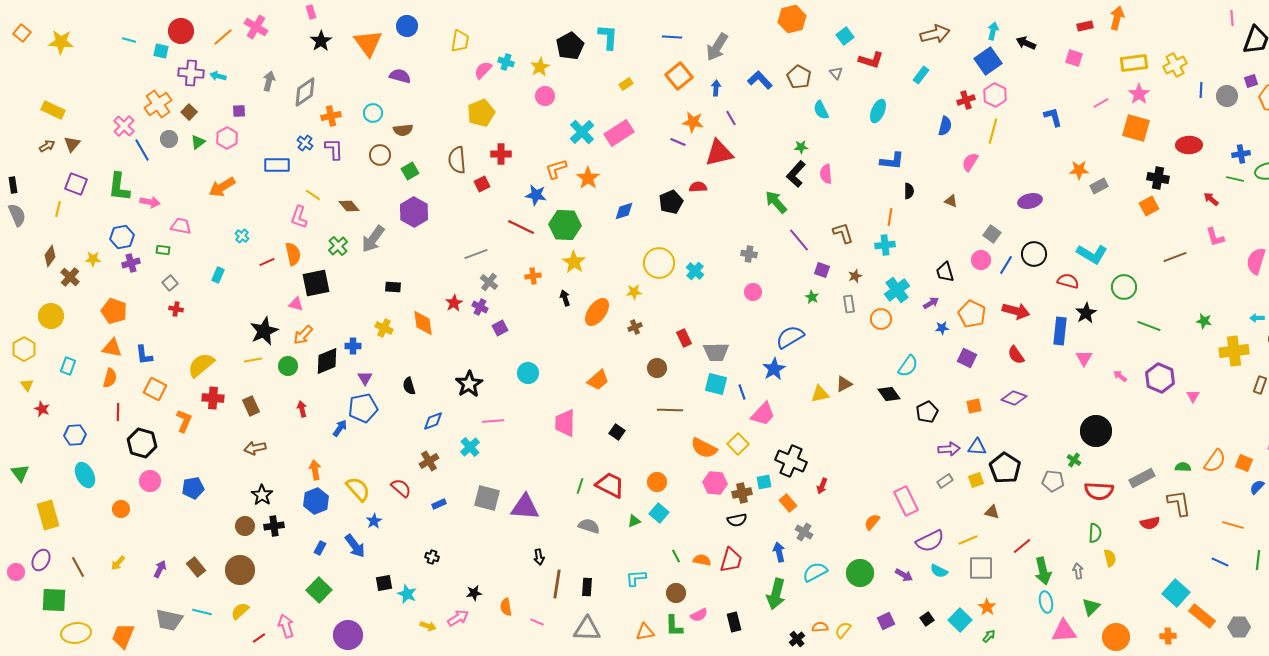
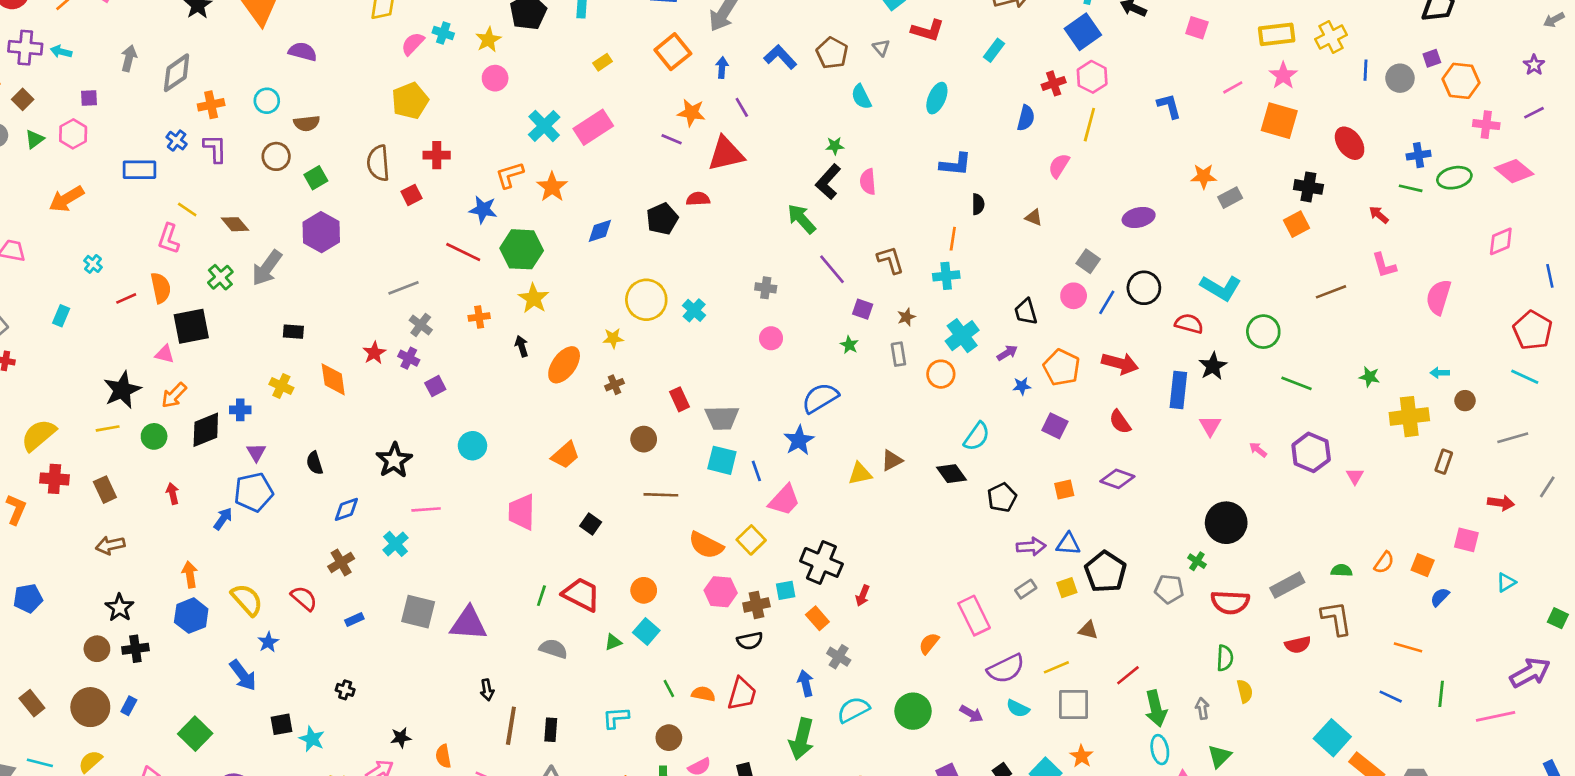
red ellipse: (1189, 145) -> (1350, 143), turned 55
orange semicircle: (1215, 461) -> (1384, 562), size x0.7
blue rectangle: (320, 548) -> (129, 706), moved

